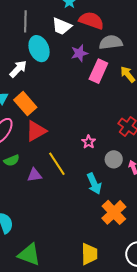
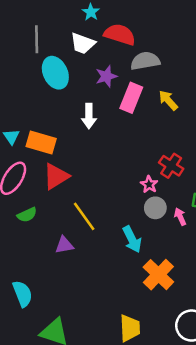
white arrow: (18, 69) -> (89, 116), moved, turned 138
orange rectangle: (25, 104) -> (41, 142), turned -30
pink star: (89, 142) -> (149, 184), moved
purple triangle: (34, 175) -> (64, 245), moved

